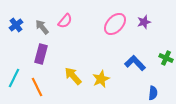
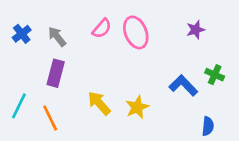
pink semicircle: (65, 21) -> (102, 28), moved
pink ellipse: (115, 24) -> (136, 32), moved, turned -65
green cross: (166, 58) -> (215, 75), moved

